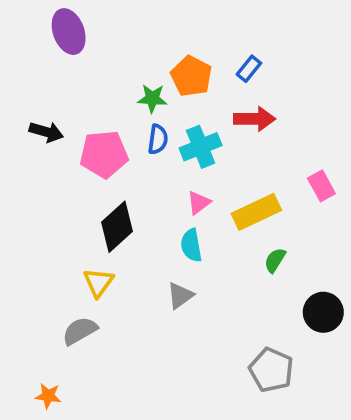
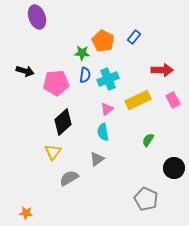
red arrow: (255, 119) -> (162, 70), moved
yellow rectangle: (256, 212) -> (138, 100), moved
gray semicircle: (80, 331) -> (69, 178), moved

